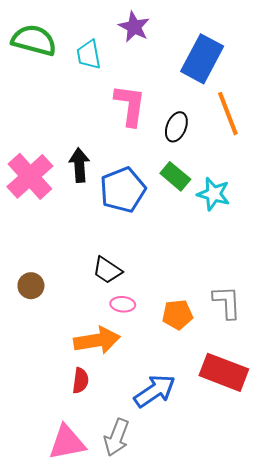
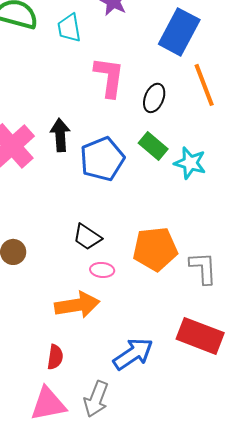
orange pentagon: (177, 315) -> (155, 249), moved, size x1.5
red semicircle: (80, 381) -> (55, 357), moved

